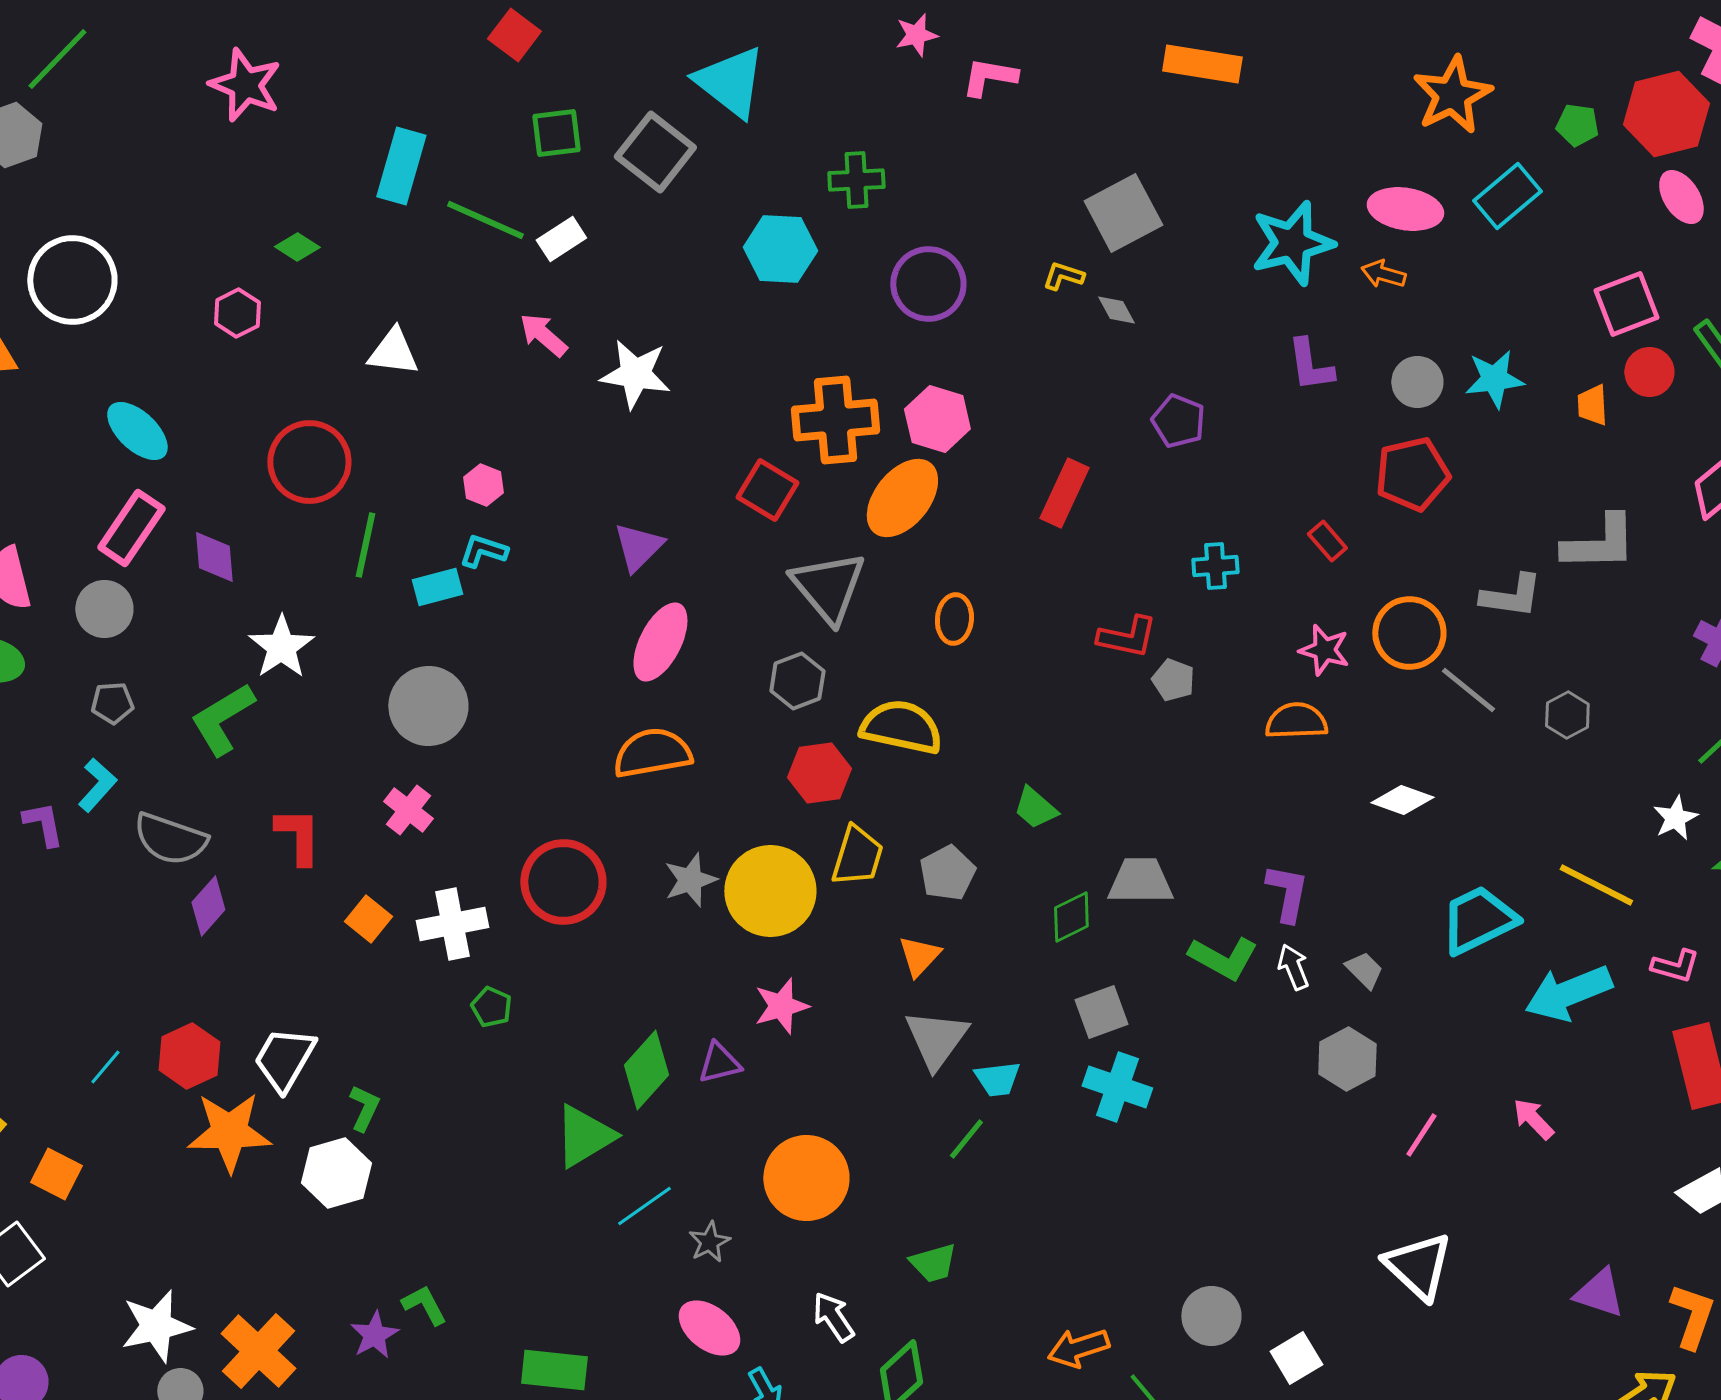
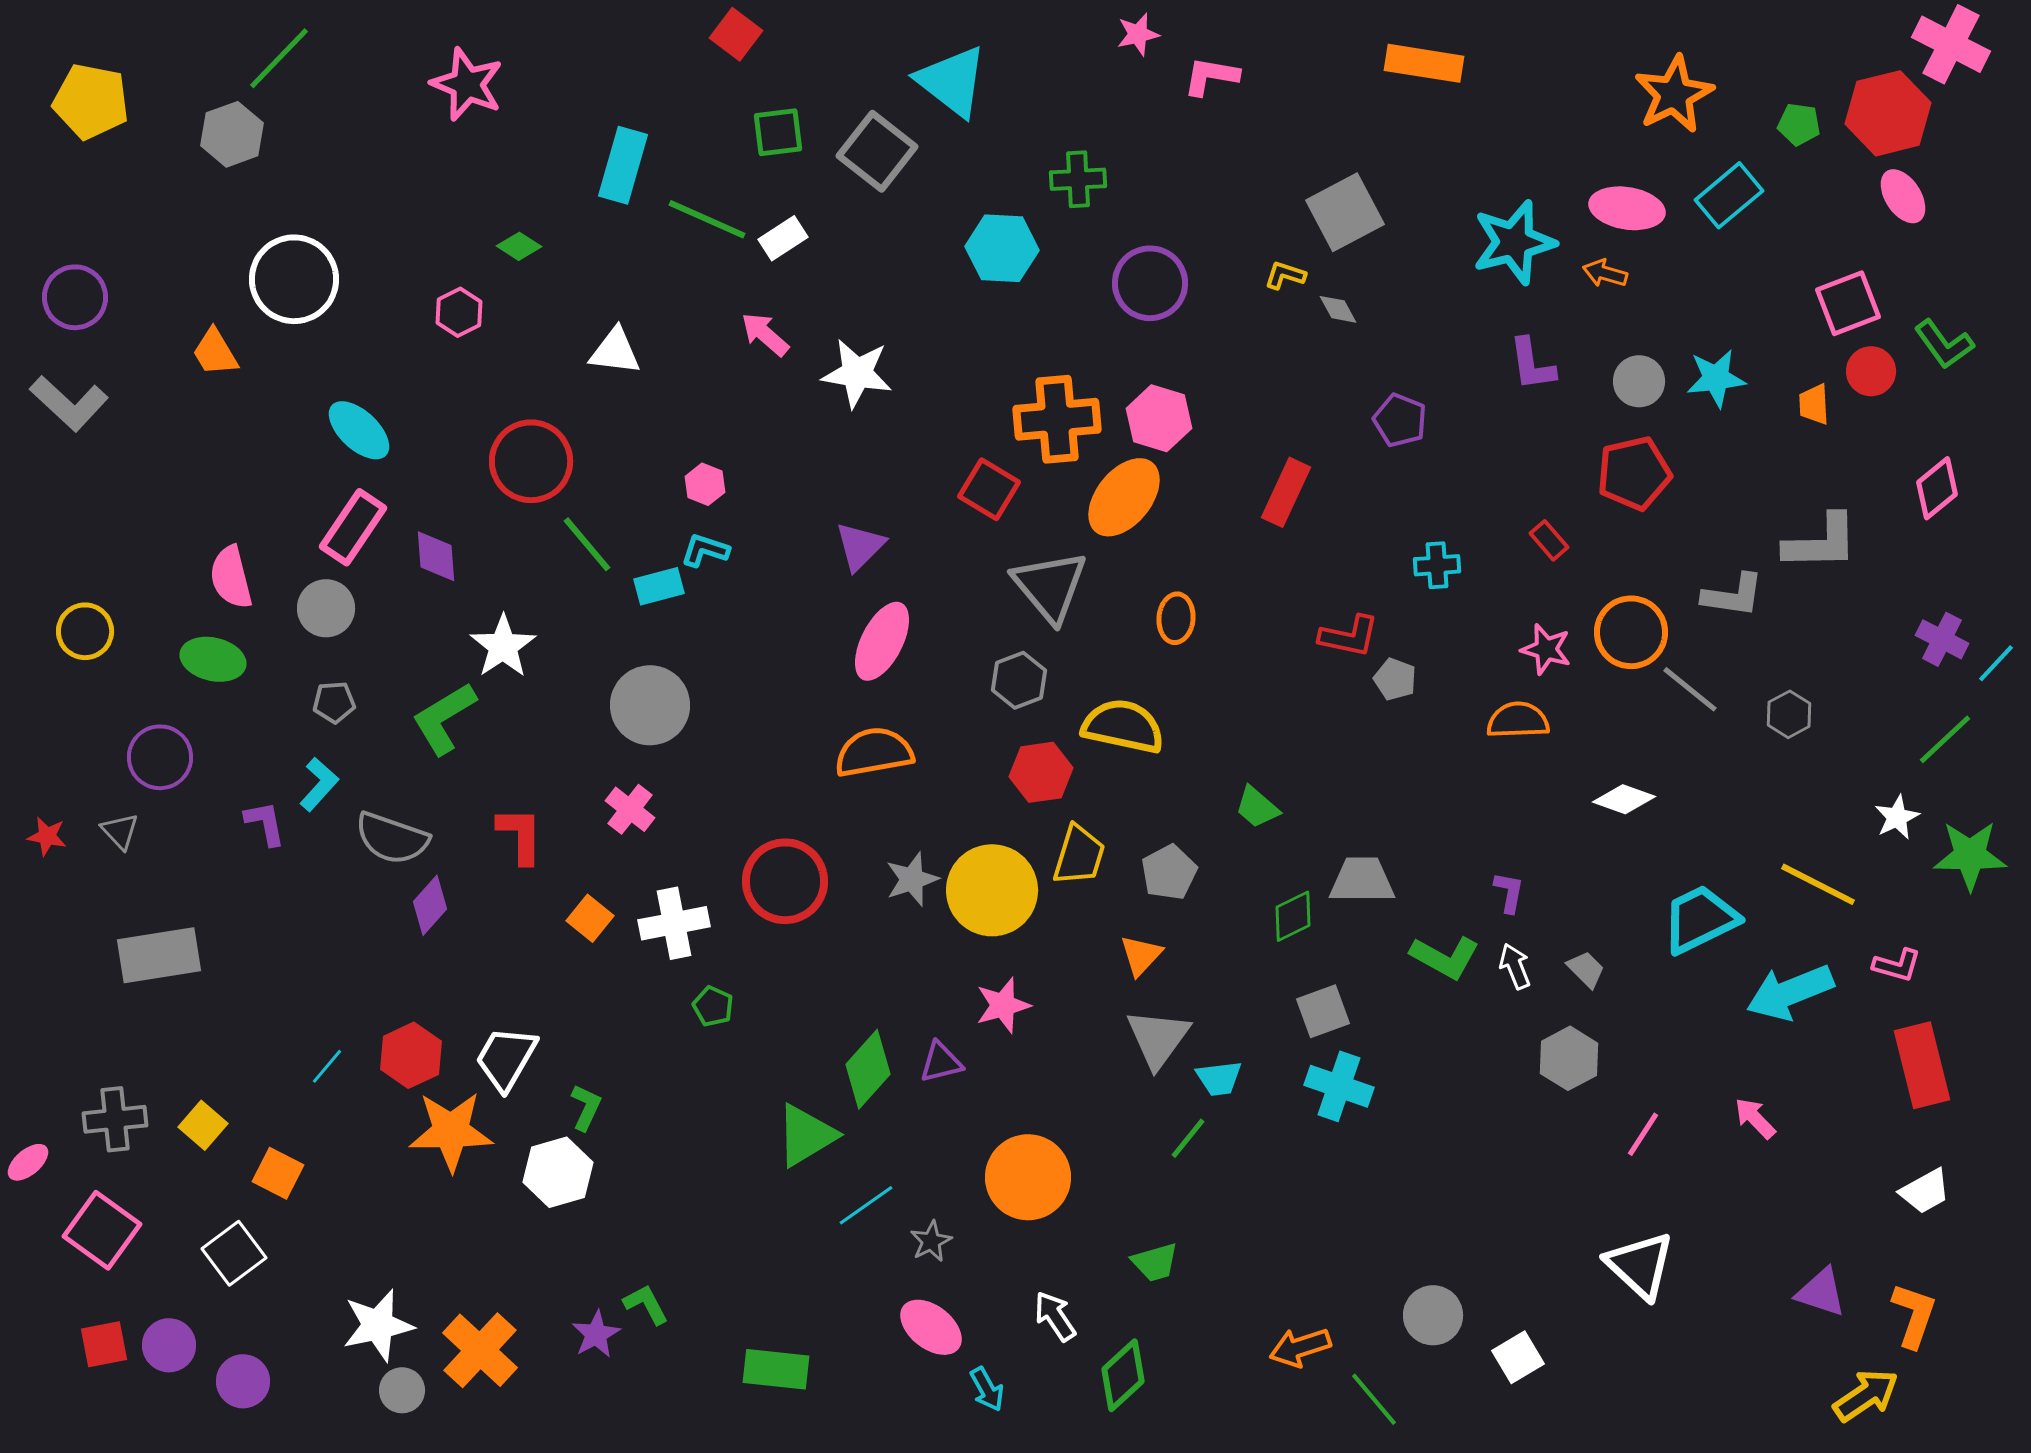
green line: (365, 545) -> (587, 544), turned -52
purple L-shape: (1287, 893) -> (1509, 892), size x0.7

